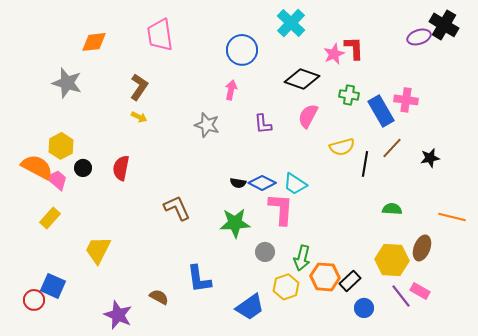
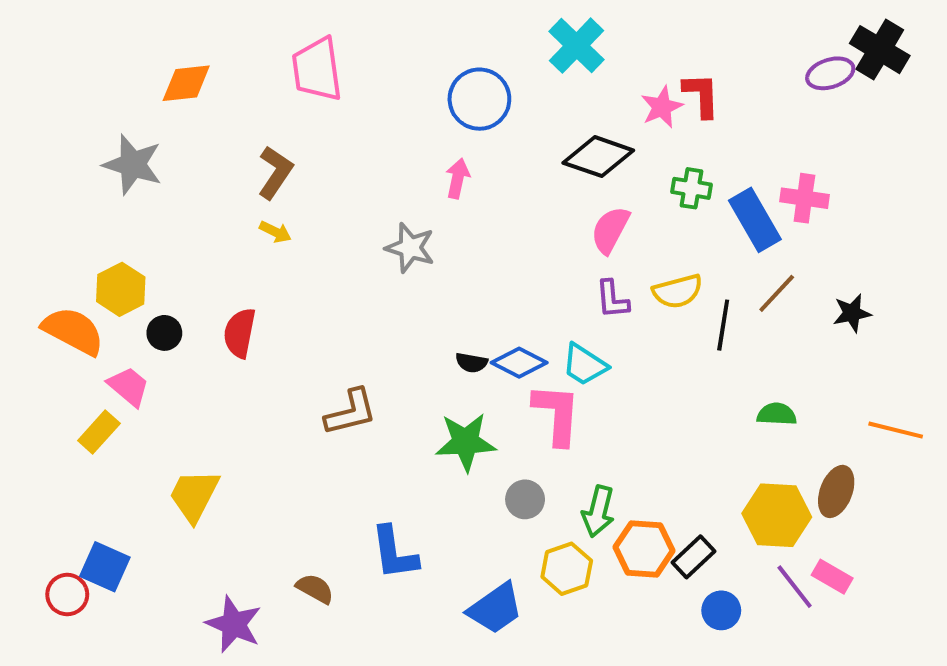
purple L-shape: (263, 124) -> (612, 299), moved
pink trapezoid: (57, 180) -> (129, 386), moved
brown L-shape: (177, 208) -> (351, 412), turned 100

